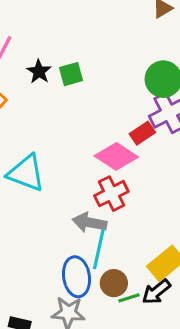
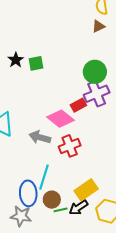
red cross: (111, 194) -> (70, 146), moved
gray arrow: (89, 222) -> (40, 137), moved

